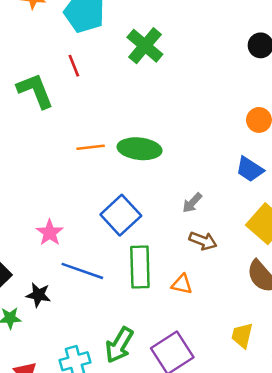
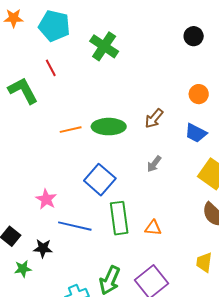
brown arrow: (203, 241) -> (154, 118), moved, turned 115

